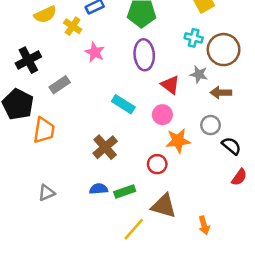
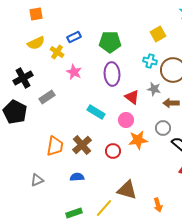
orange trapezoid: (44, 130) -> (55, 146), moved
red circle: (157, 164) -> (113, 151), moved
green rectangle: (125, 191) -> (74, 213), moved

